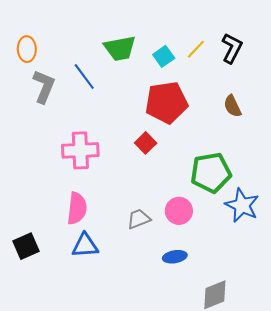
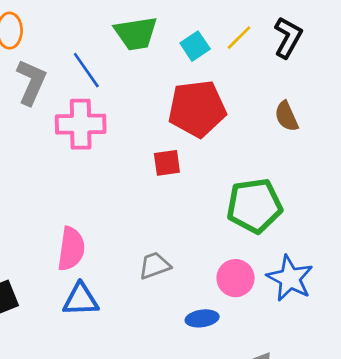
red square: (146, 143) -> (167, 163), turned 35
pink cross: (80, 150) -> (81, 124), moved
blue star: (242, 205) -> (290, 278), moved
pink circle: (179, 211) -> (236, 278), moved

